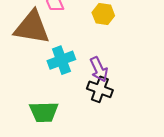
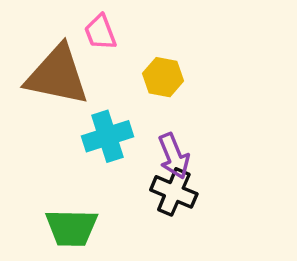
yellow hexagon: (103, 14) -> (163, 77), moved

